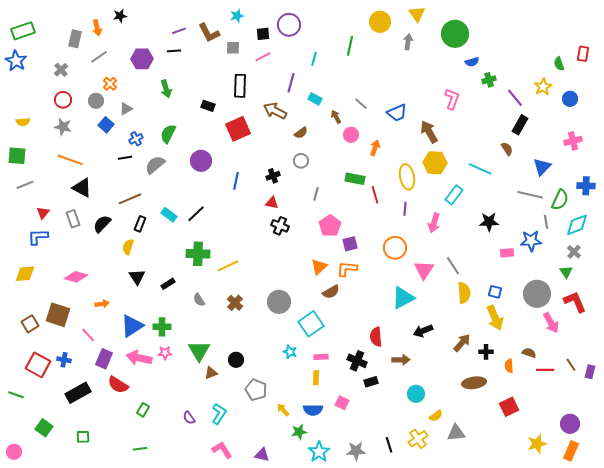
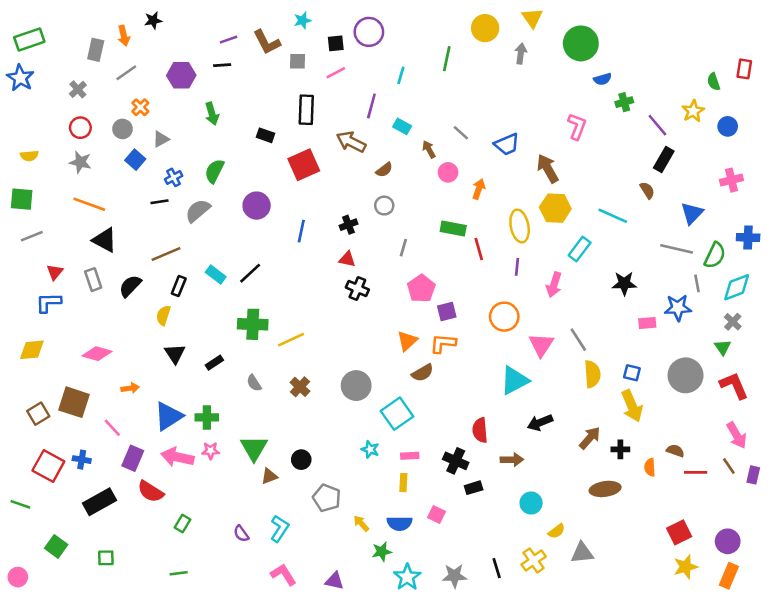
pink arrow: (551, 323) -> (737, 435), moved
red square: (509, 407) -> (679, 532), moved

